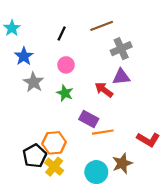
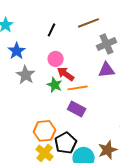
red arrow: (104, 90) -> (66, 74), moved
orange line: (103, 132) -> (78, 88), moved
black pentagon: (35, 156) -> (66, 143), moved

